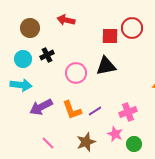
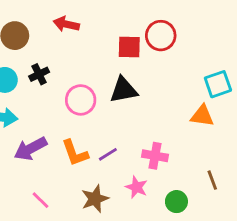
pink cross: (128, 112) -> (155, 156), turned 30
green circle: (134, 144) -> (176, 202), moved

